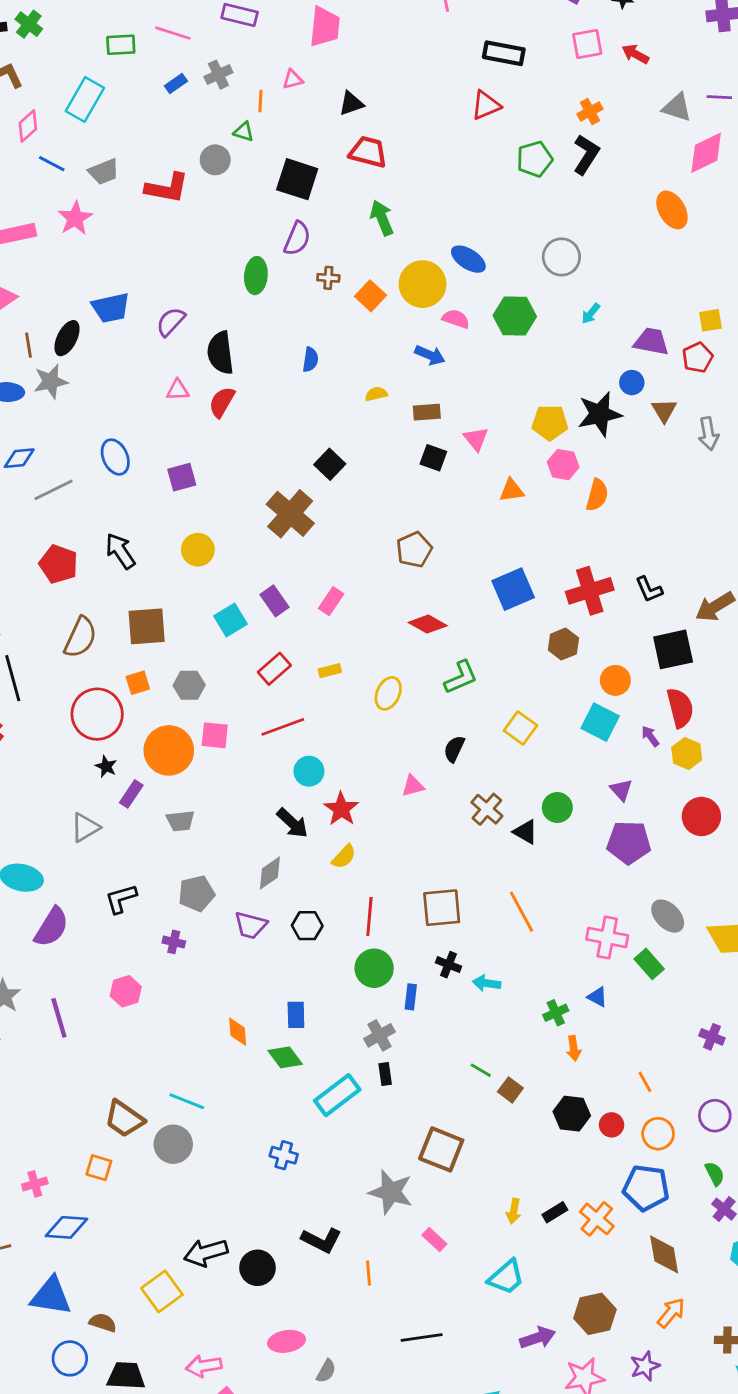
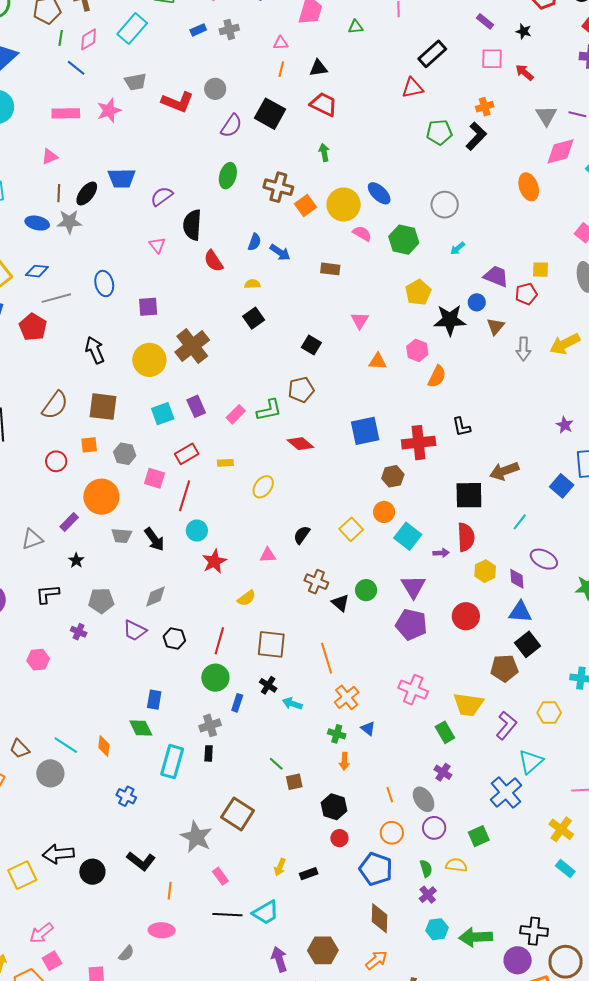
black rectangle: (504, 53) -> (432, 54), turned -64
orange line: (260, 101) -> (281, 69), moved
gray triangle: (677, 107) -> (546, 116), turned 30
green triangle: (244, 132) -> (356, 27), moved, turned -35
blue line: (52, 164) -> (76, 68), moved
green arrow: (382, 218) -> (324, 152), size x0.7
purple semicircle: (297, 239) -> (231, 126), moved
brown cross: (328, 278) -> (278, 187), size x1.8
blue arrow: (430, 355) -> (280, 252), moved
pink triangle: (178, 390) -> (157, 245), turned 42
yellow semicircle: (376, 394) -> (252, 284), moved
red semicircle: (222, 402) -> (214, 261), moved, turned -75
brown rectangle: (427, 412) -> (330, 269), moved
yellow pentagon: (550, 423) -> (418, 292), moved, turned 30
black square: (433, 458) -> (311, 345), moved
brown cross: (290, 514) -> (192, 346), moved
yellow circle: (198, 550) -> (149, 360), size x1.4
red pentagon: (59, 564) -> (33, 327), moved
black L-shape: (649, 589) -> (461, 427), moved
green L-shape: (461, 677) -> (269, 410), moved
orange circle: (615, 680) -> (384, 512), moved
red circle: (97, 714) -> (56, 461), size x0.6
red line: (283, 727) -> (185, 496), turned -64
pink square: (215, 735) -> (154, 478), moved
purple arrow: (650, 736) -> (441, 553), turned 112
yellow hexagon: (687, 754) -> (485, 571), moved
black star: (106, 767) -> (76, 560), moved
purple triangle: (621, 790) -> (413, 587), size x1.5
brown cross: (487, 809) -> (316, 582), turned -30
gray trapezoid: (180, 821) -> (121, 536), moved
black arrow: (292, 823) -> (154, 539), moved
yellow semicircle: (344, 857) -> (246, 598), moved
gray ellipse: (668, 916) -> (424, 799), moved
pink cross: (607, 937) -> (413, 690), moved
green rectangle: (649, 964) -> (445, 732), moved
green cross: (556, 1013) -> (337, 734), turned 30
orange diamond: (238, 1032) -> (104, 746), moved
brown square: (510, 1090) -> (294, 782), turned 30
cyan rectangle: (337, 1095) -> (172, 762), turned -48
brown trapezoid: (124, 1119) -> (20, 749), size x0.7
red circle: (612, 1125) -> (339, 838), moved
orange cross: (597, 1219) -> (347, 697), moved
black line: (422, 1337) -> (227, 915), moved
purple arrow: (538, 1338) -> (279, 959), turned -100
pink ellipse: (286, 1341) -> (162, 930), moved
pink arrow: (204, 1366) -> (41, 933), turned -40

